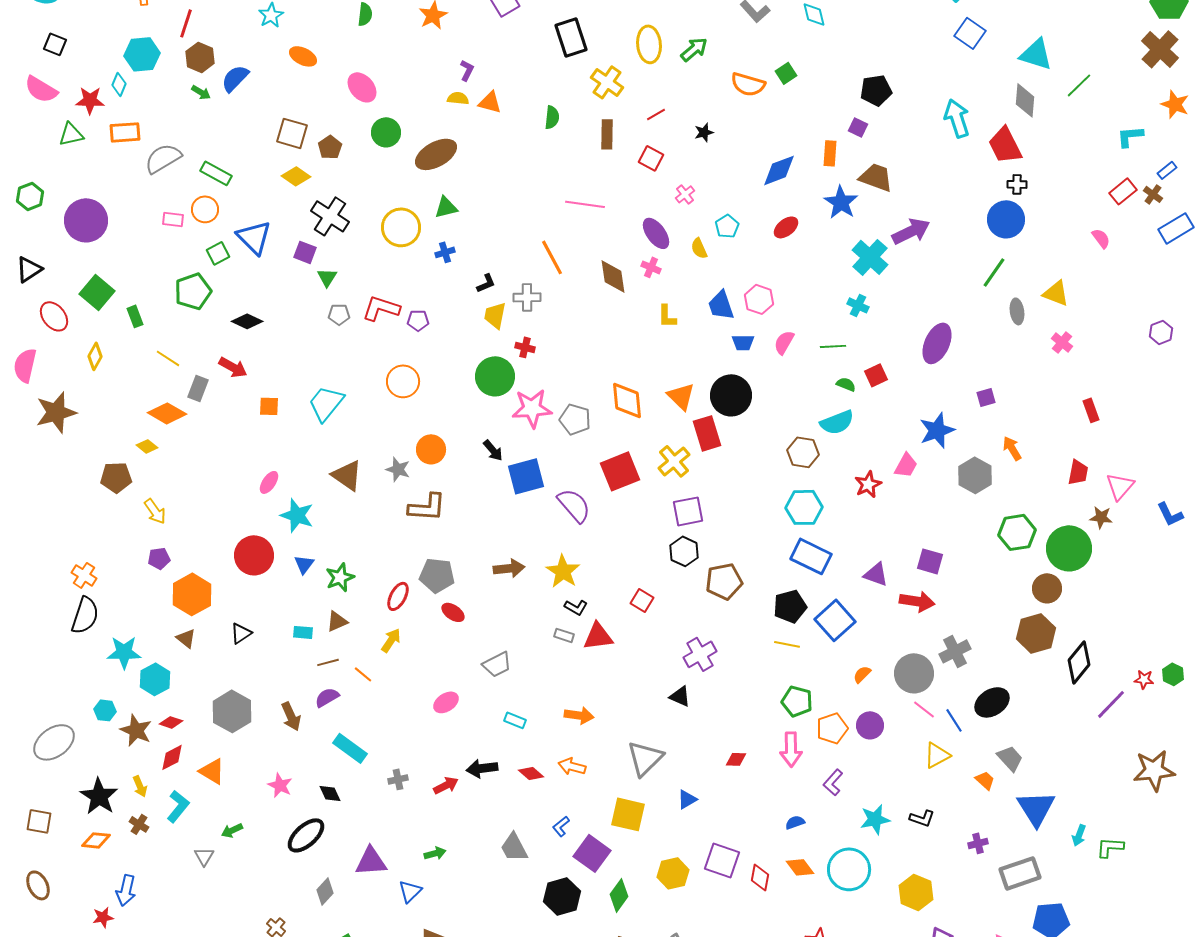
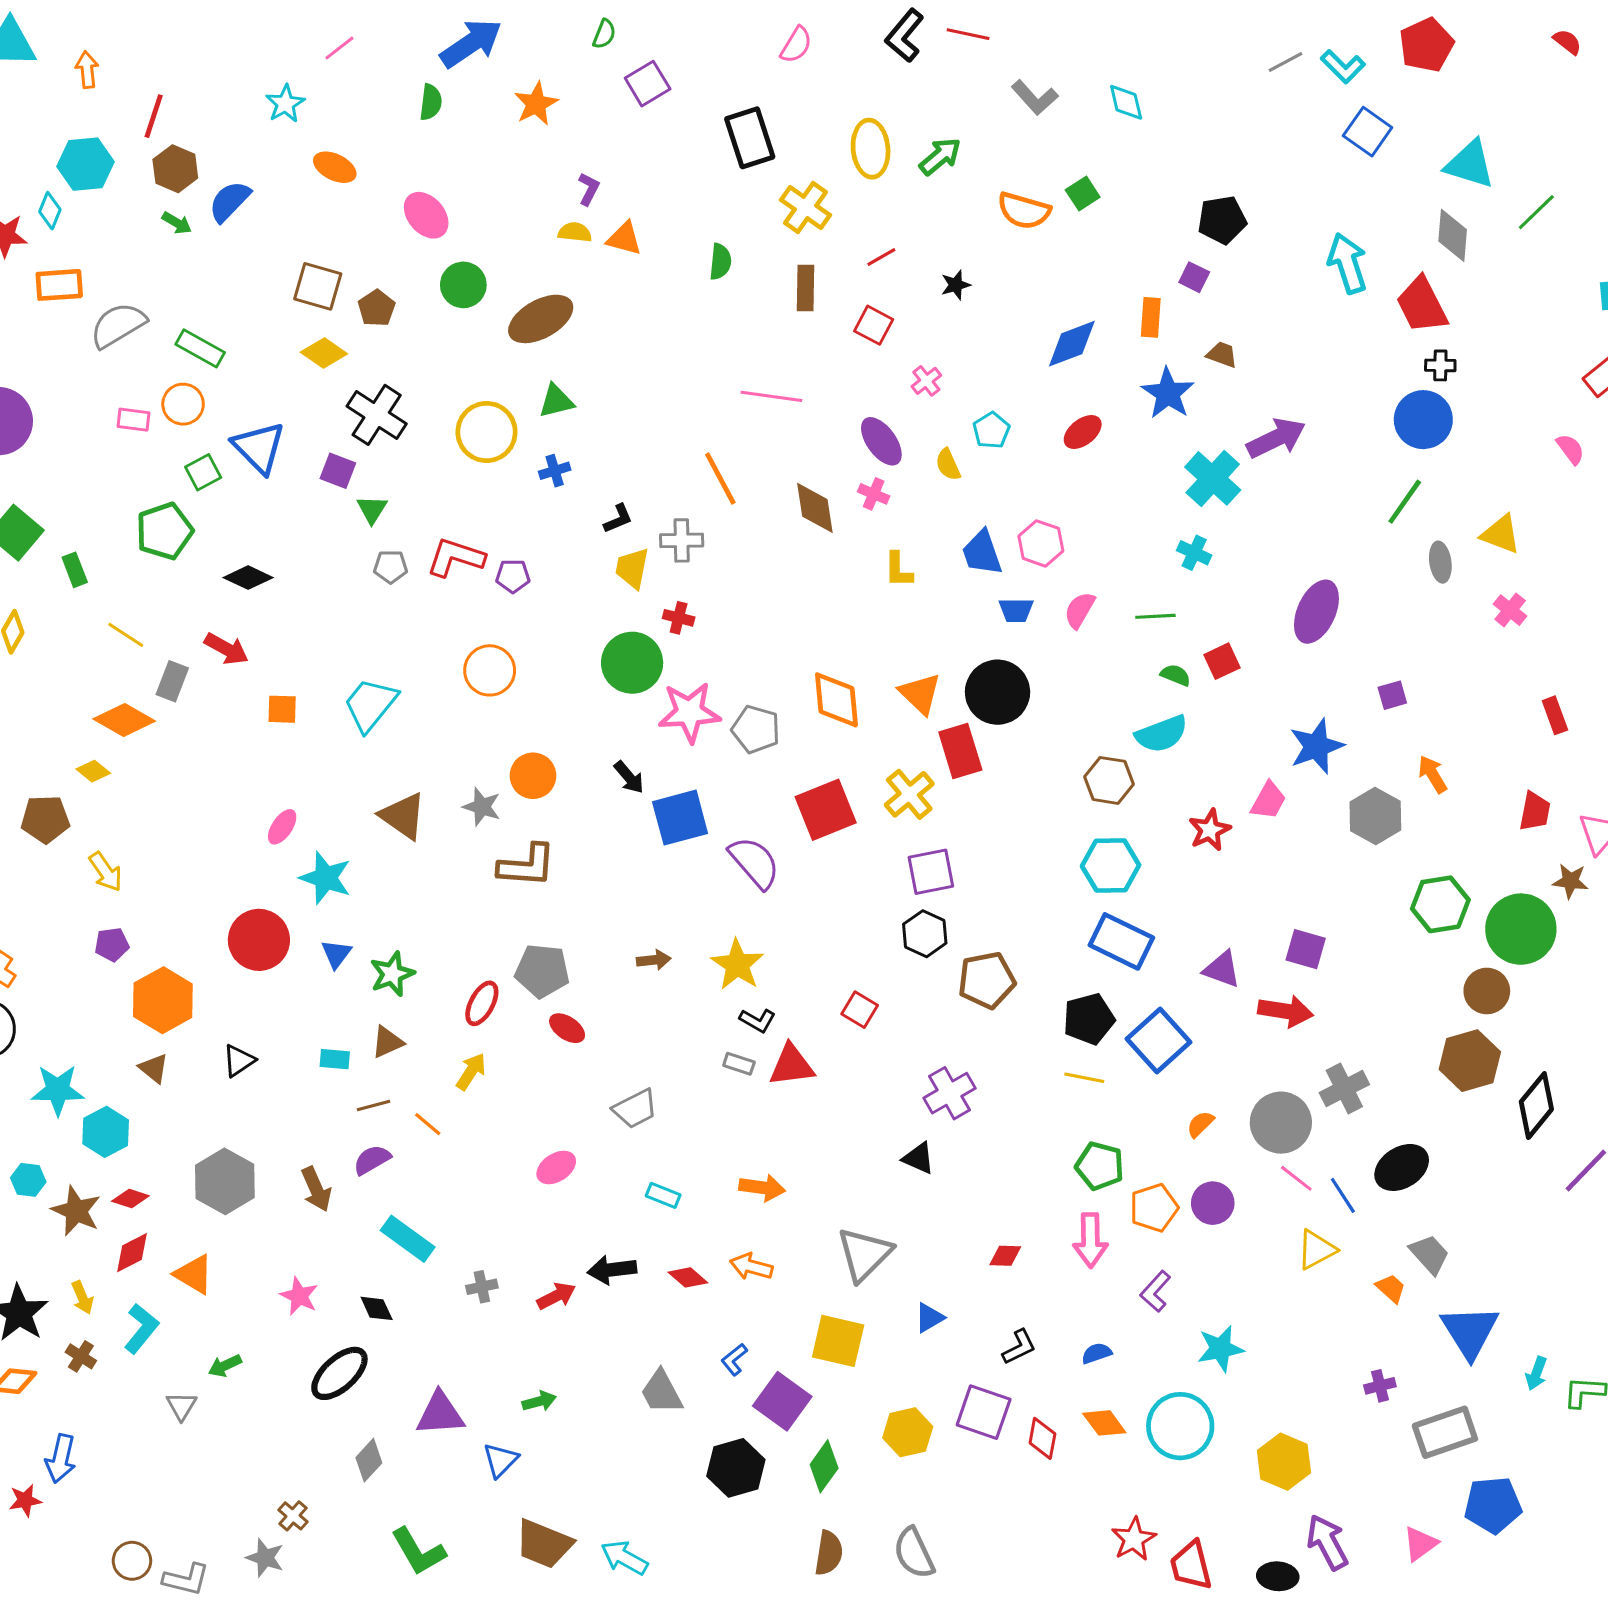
brown trapezoid: (876, 177) -> (1222, 355), size x0.6
brown arrow: (509, 568) -> (654, 960), size x0.7
black L-shape: (922, 818) -> (1019, 1347), moved, turned -45

